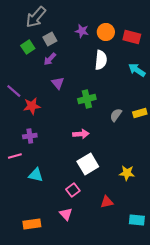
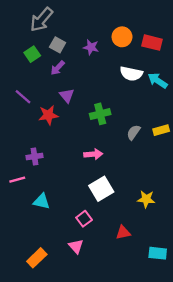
purple star: (82, 31) -> (91, 47), moved
gray square: (50, 39) -> (58, 45), turned -32
white semicircle: (101, 60) -> (131, 74), moved, turned 96
purple line: (14, 91) -> (23, 97), moved
red star: (32, 106) -> (48, 115), moved
orange rectangle: (32, 224) -> (37, 258), turned -36

